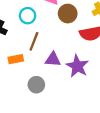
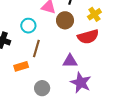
purple triangle: (53, 59) -> (70, 61), moved
purple star: (77, 66) -> (81, 83), moved

